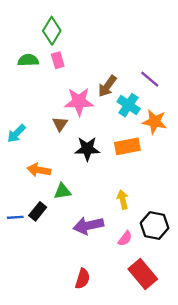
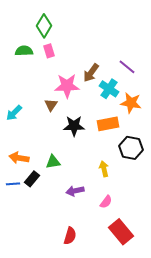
orange arrow: (39, 170) -> (19, 158), moved
purple arrow: (88, 226) -> (75, 191), size x0.7
black hexagon: (155, 226) -> (131, 148), moved

